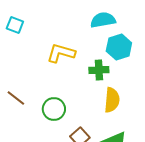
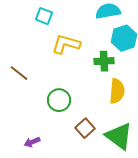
cyan square: (15, 25) -> (44, 16), moved
brown line: (16, 98) -> (19, 73), moved

